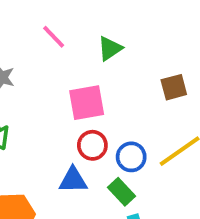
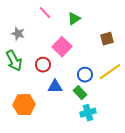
pink square: (87, 103) -> (62, 47), turned -36
red circle: (92, 145) -> (43, 65), moved

